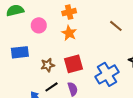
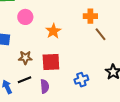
orange cross: (69, 12) -> (90, 16), moved
blue cross: (107, 74) -> (81, 80), size x0.6

